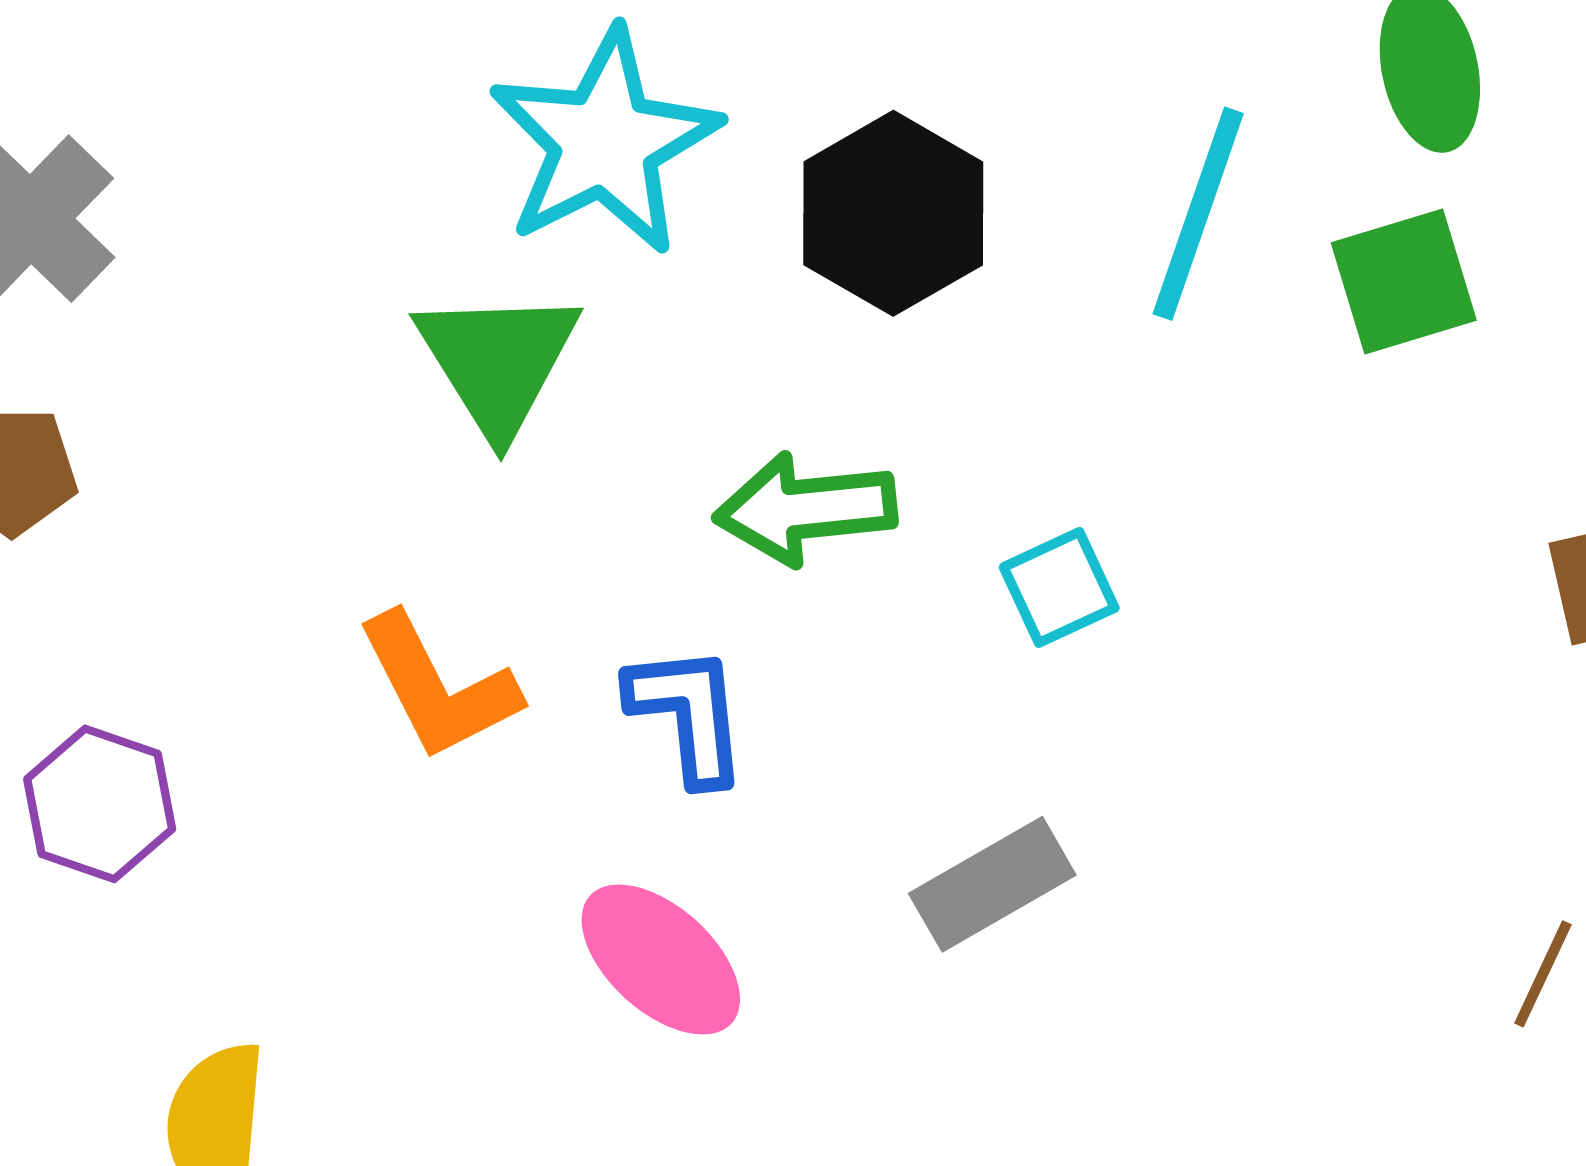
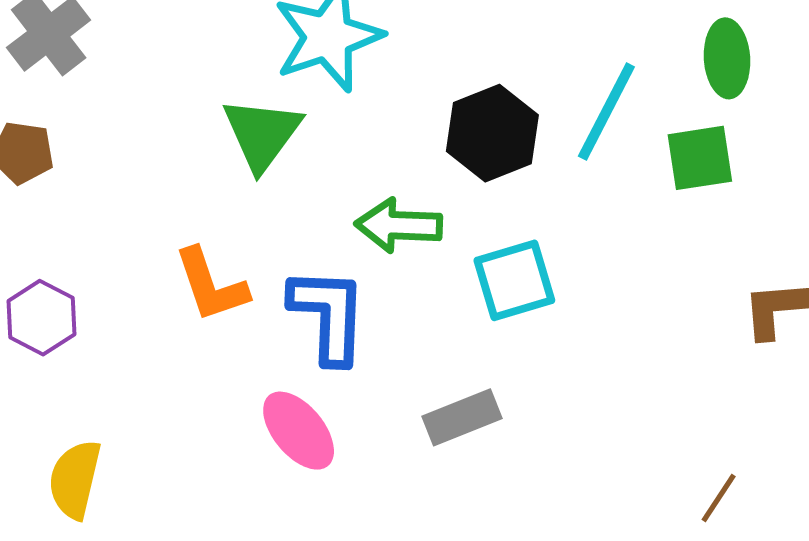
black hexagon: (893, 213) -> (492, 133), moved
cyan square: (1059, 587) -> (514, 280), size x1.5
blue L-shape: (688, 714) -> (328, 315), size x1.4

